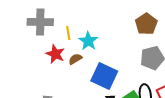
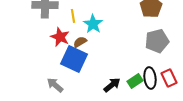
blue square: (104, 76) -> (74, 59), moved

